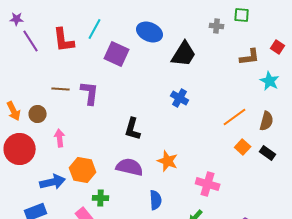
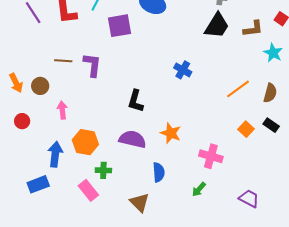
purple square: (117, 54) -> (119, 26), turned -35
black trapezoid: (184, 54) -> (217, 26), moved
orange square: (243, 147) -> (246, 129), moved
red circle: (20, 149) -> (22, 121), size x0.5
blue arrow: (53, 182) -> (55, 154), turned -70

